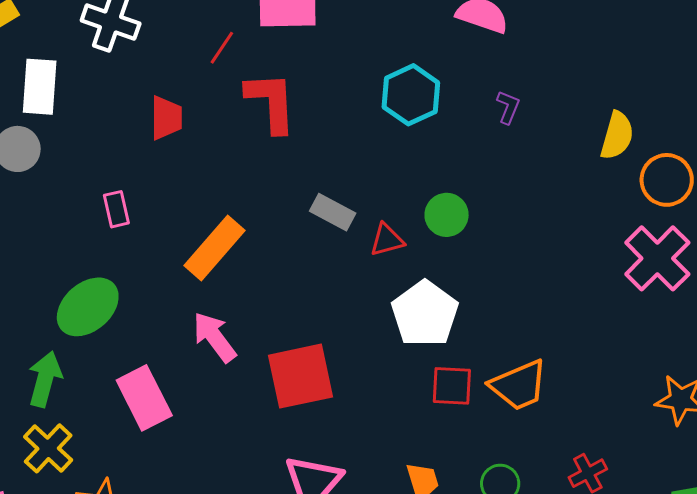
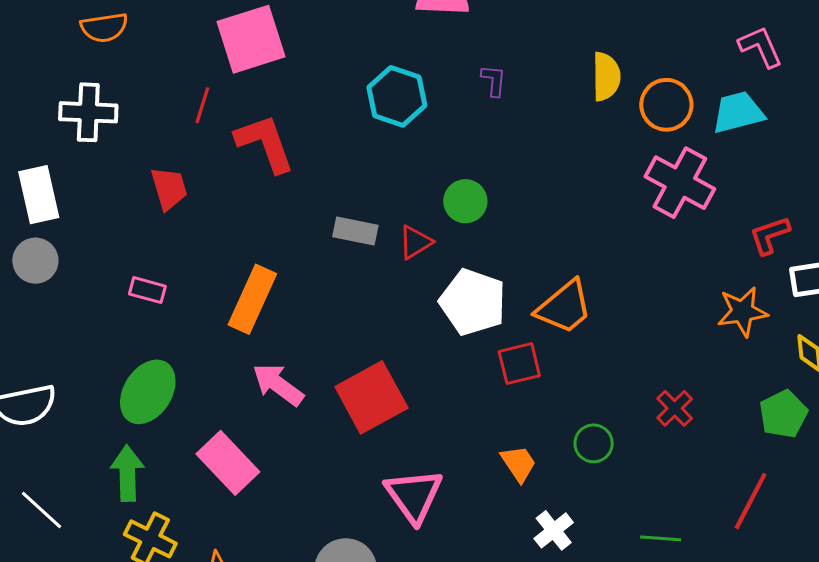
pink rectangle: (116, 209) -> (147, 290), turned -45
orange trapezoid: (519, 385) -> (564, 307), moved

